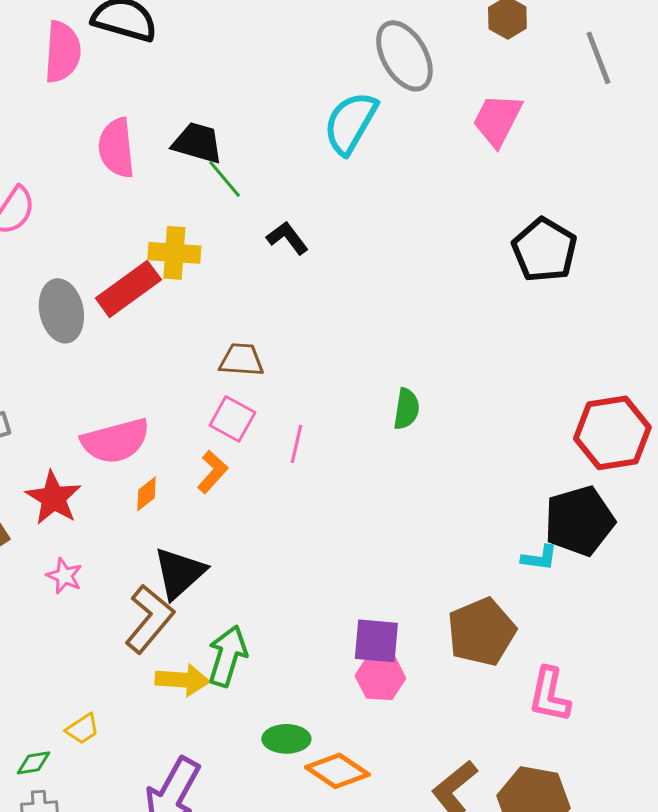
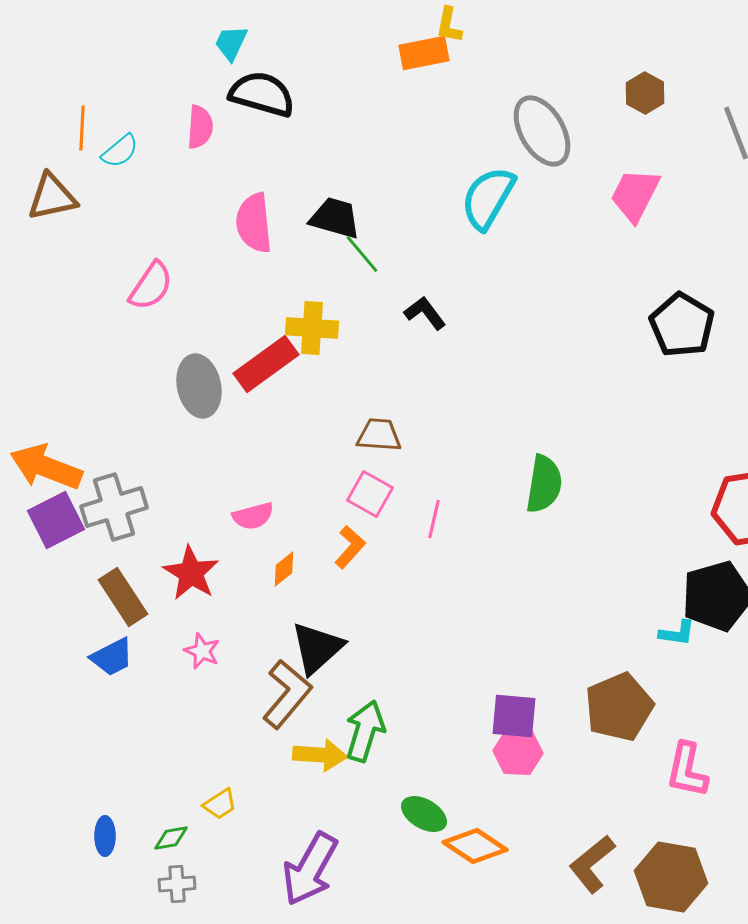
pink semicircle: (62, 52) -> (200, 127), size x0.7
green semicircle: (406, 409) -> (544, 484), size x1.4
pink semicircle: (115, 441) -> (253, 516), size x0.6
green ellipse: (286, 739) -> (424, 814), turned 30

